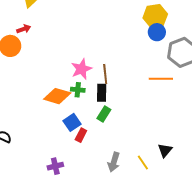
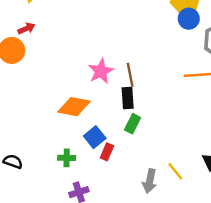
green cross: (78, 90) -> (67, 158), moved
yellow line: (143, 162) -> (175, 171), moved

